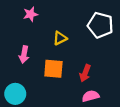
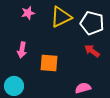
yellow triangle: (60, 38) -> (61, 17), moved, size x1.6
red arrow: (85, 73) -> (92, 51), moved, turned 105

